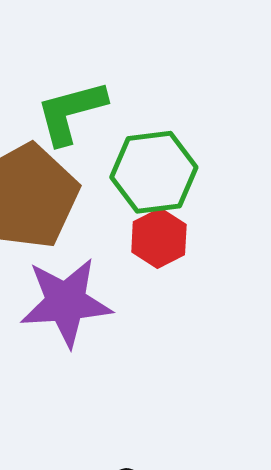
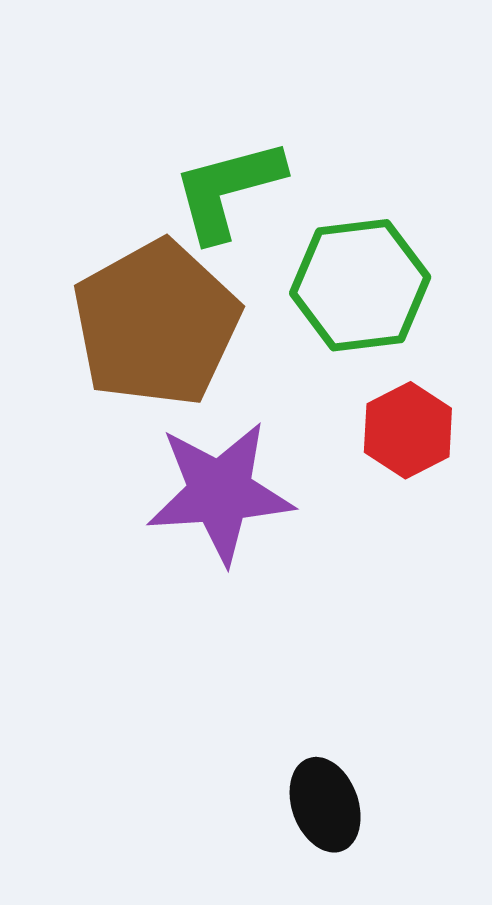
red hexagon: (159, 238) -> (408, 430), moved

